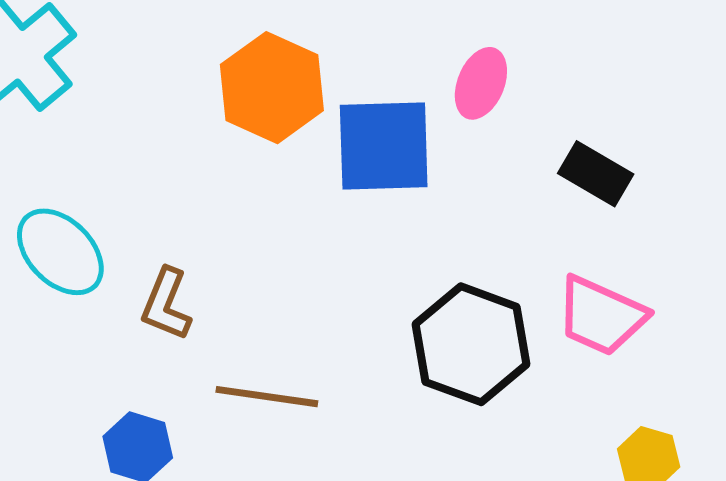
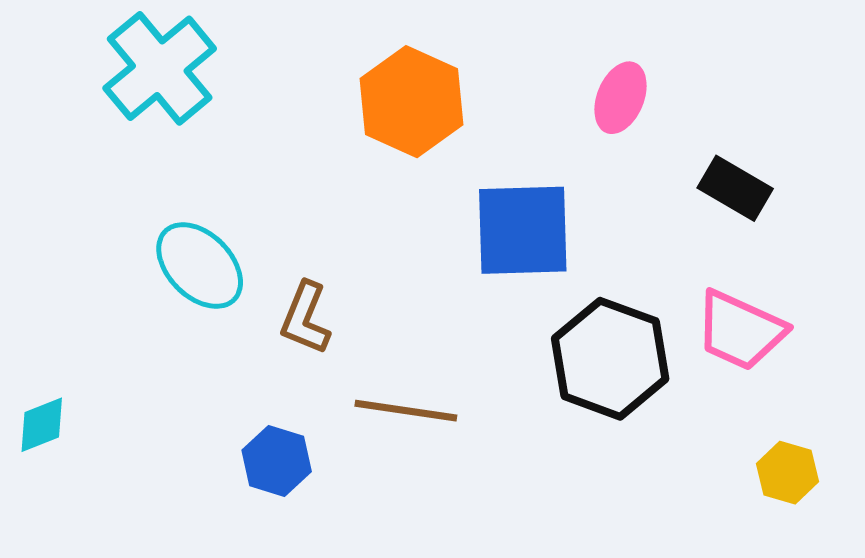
blue square: (384, 146) -> (523, 230), moved

